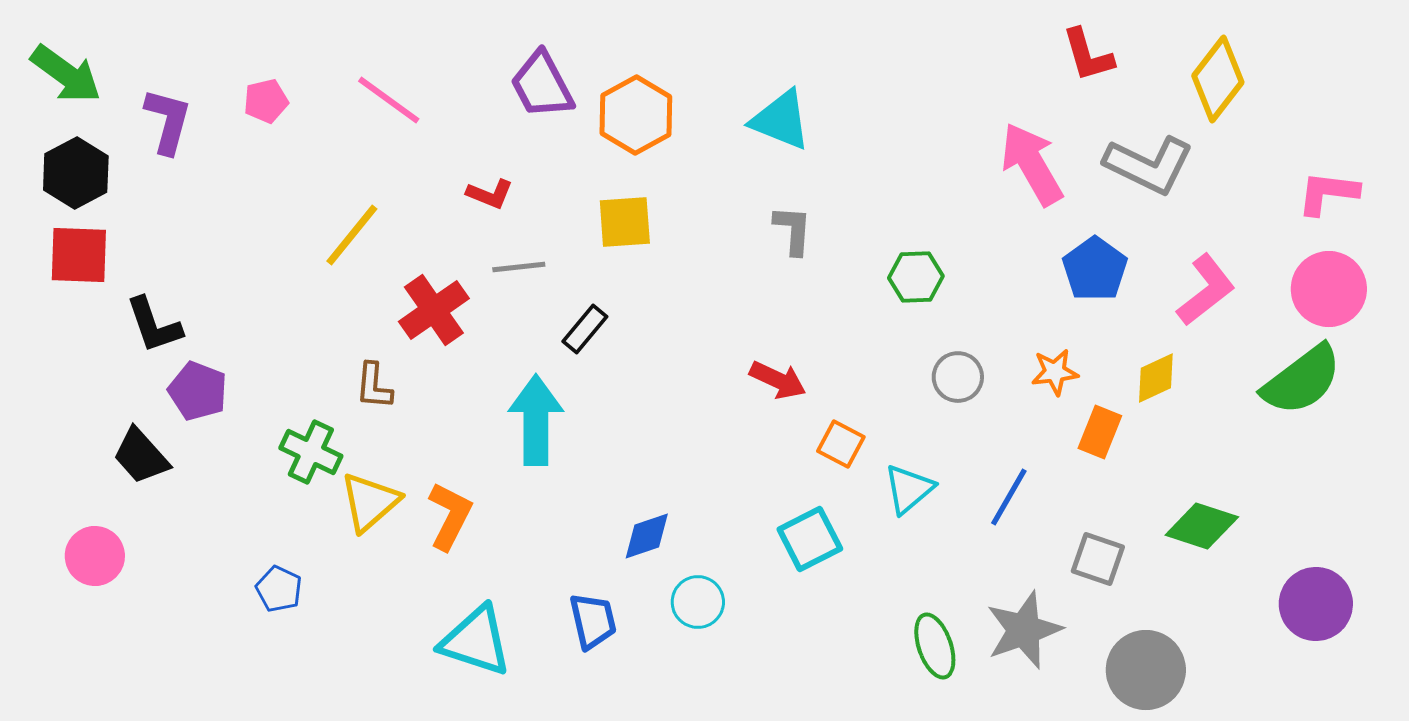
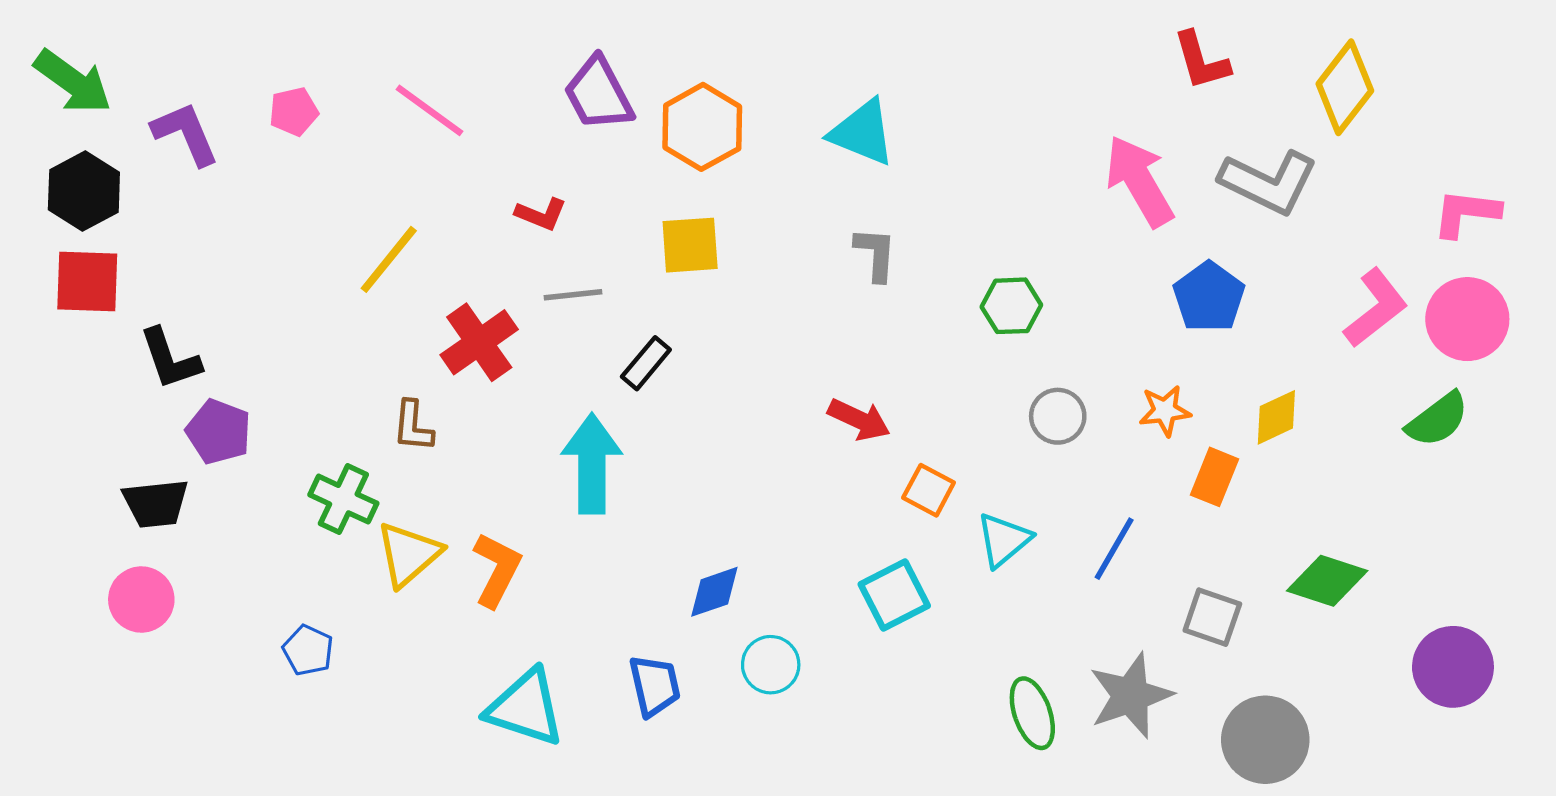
purple L-shape: (168, 121) -> (185, 134), turned -38
pink L-shape: (1206, 290) -> (1376, 308), moved
green semicircle: (1302, 380) -> (1438, 420), size x0.7
black trapezoid: (141, 456) -> (156, 503), turned -54
pink circle: (95, 556) -> (141, 599), moved

